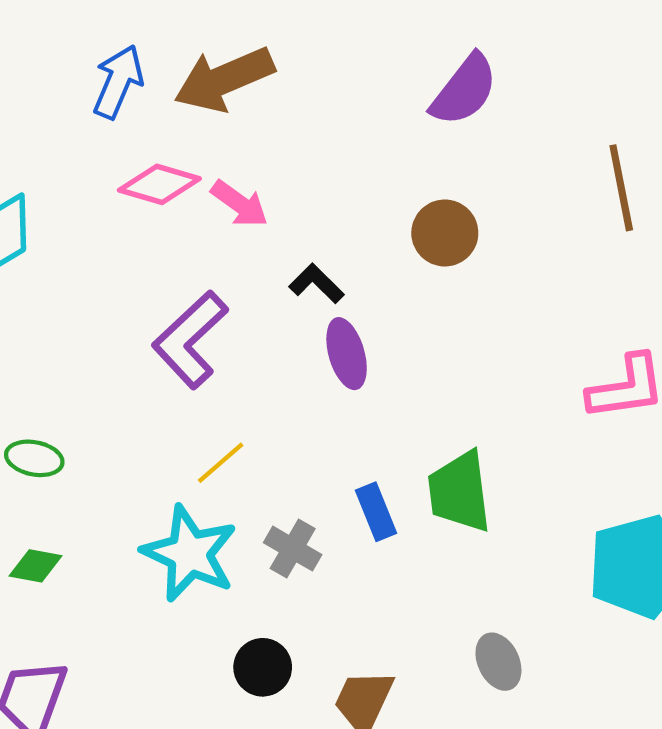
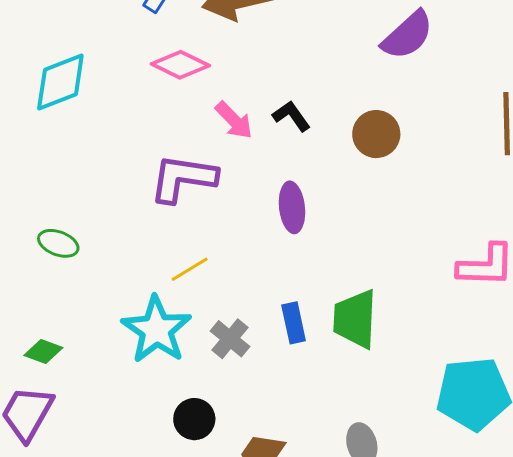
pink arrow: (239, 204) -> (234, 120), moved
black L-shape: (317, 284) -> (291, 116), moved
purple L-shape: (190, 340) -> (183, 178), turned 42
green diamond: (35, 566) -> (43, 351), moved

